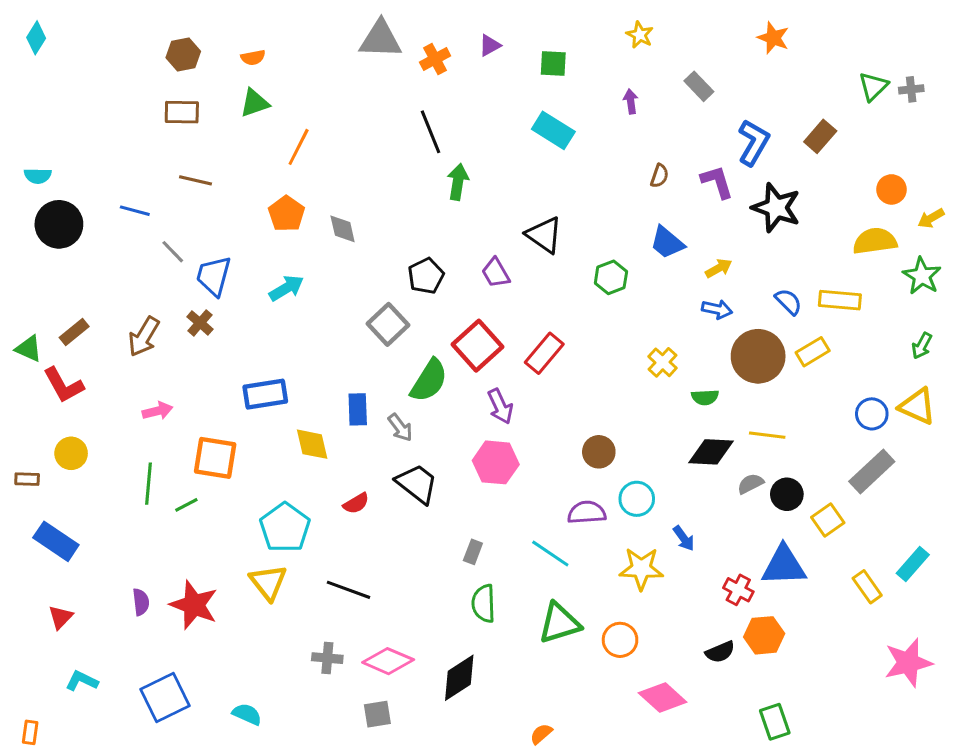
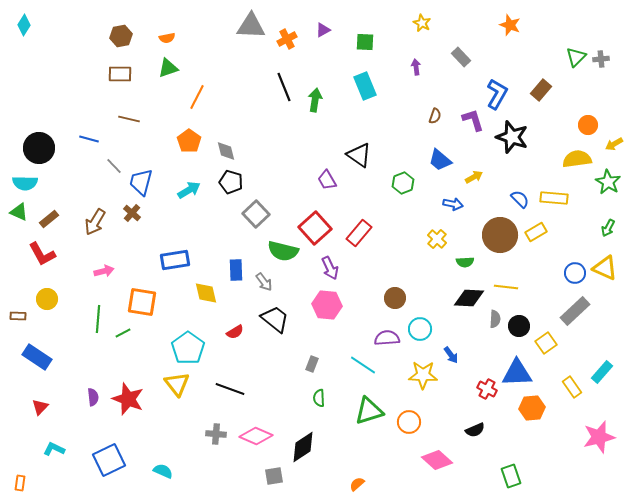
cyan rectangle: (553, 130) -> (365, 86), turned 36
cyan semicircle: (38, 176) -> (25, 183), moved, size x1.4
green arrow: (458, 182) -> (315, 100), moved
black pentagon: (426, 276) -> (231, 182), moved, turned -30
blue arrow: (717, 309) -> (453, 204), moved
green triangle: (29, 349) -> (19, 212), moved
green semicircle: (429, 381) -> (283, 251), turned 72
gray semicircle: (750, 484) -> (495, 319), turned 120
green semicircle: (484, 603) -> (319, 398), size x0.7
orange hexagon: (764, 635) -> (532, 408), moved
gray square: (377, 714) -> (274, 476), moved

